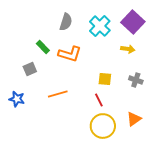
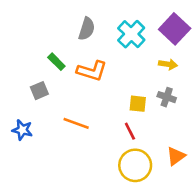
gray cross: (136, 80) -> (167, 97), moved
orange line: (58, 94) -> (76, 123), turned 36

